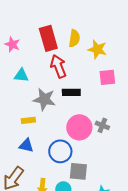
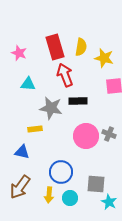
blue triangle: (26, 145) -> (22, 152), moved
blue circle: (60, 151) -> (61, 172), moved
gray square: (78, 171) -> (96, 184), moved

